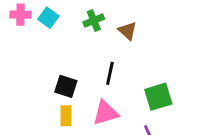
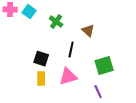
green cross: (94, 21) -> (56, 22), moved, turned -32
brown triangle: (127, 31) -> (88, 31), moved

